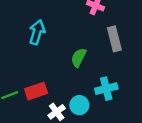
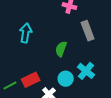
cyan cross: (106, 89) -> (86, 71), turned -30
cyan circle: (79, 105) -> (66, 79), moved

